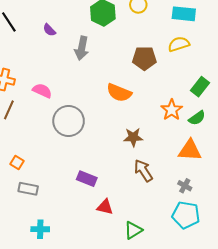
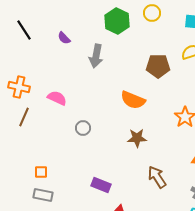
gray circle: (69, 121) -> (83, 128), size x0.5
brown star: (133, 137) -> (137, 138), moved
orange square: (17, 162) -> (41, 172), moved, turned -32

